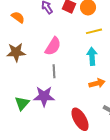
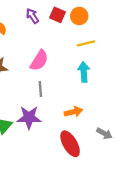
orange arrow: (97, 83) -> (73, 112), moved

